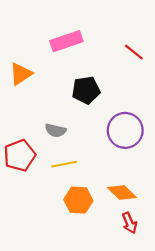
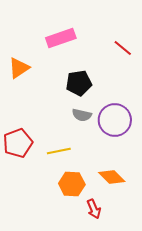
gray semicircle: (56, 130) -> (82, 115), moved
red arrow: (130, 223) -> (94, 209), moved

